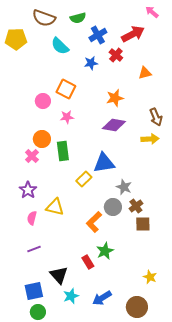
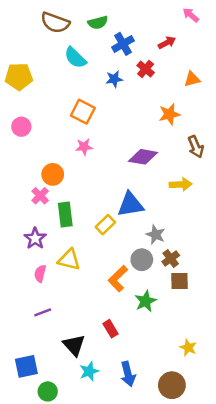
red arrow: (133, 34) -> (167, 43), size x0.6
yellow pentagon: (16, 39) -> (19, 77), moved
orange triangle: (145, 73) -> (192, 79), moved
orange star: (115, 98) -> (169, 114), moved
pink circle: (43, 101) -> (21, 127), moved
yellow arrow: (150, 139) -> (181, 184), moved
green rectangle: (63, 151) -> (65, 215), moved
green star: (105, 251) -> (146, 301), moved
blue square: (34, 291) -> (26, 366), moved
blue arrow: (102, 298) -> (128, 374), turned -72

